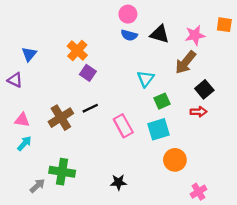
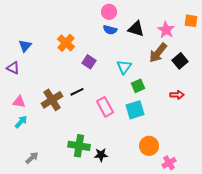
pink star: (195, 35) -> (166, 30), turned -30
purple square: (88, 73) -> (89, 62), moved
black square: (204, 89) -> (180, 61), moved
red arrow: (198, 112) -> (177, 95), moved
orange circle: (175, 160) -> (149, 146), moved
green cross: (62, 172) -> (79, 146), moved

